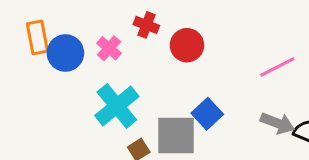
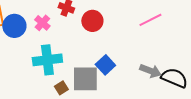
pink line: (277, 67) -> (150, 20), moved
cyan cross: (117, 106) -> (47, 60), turned 32

